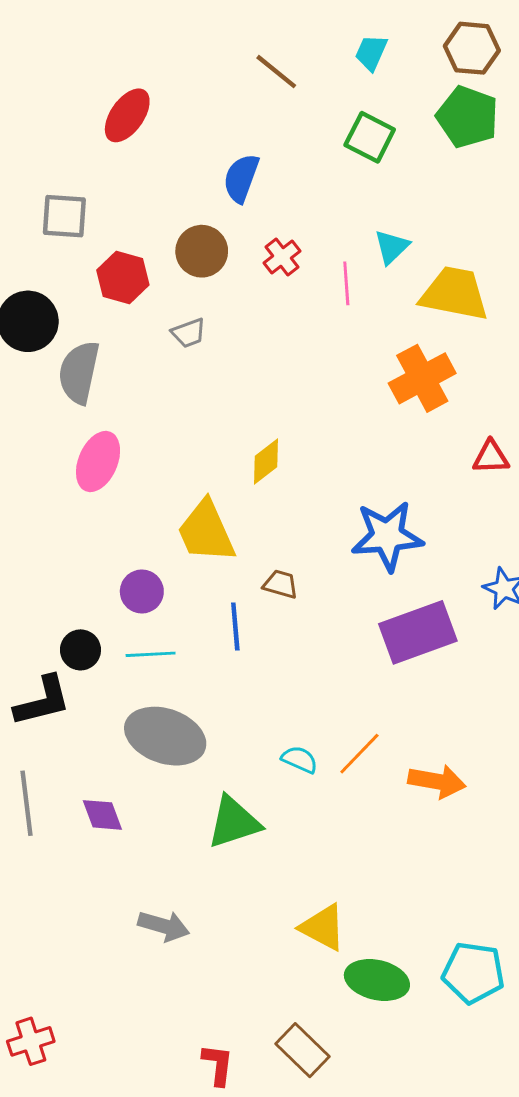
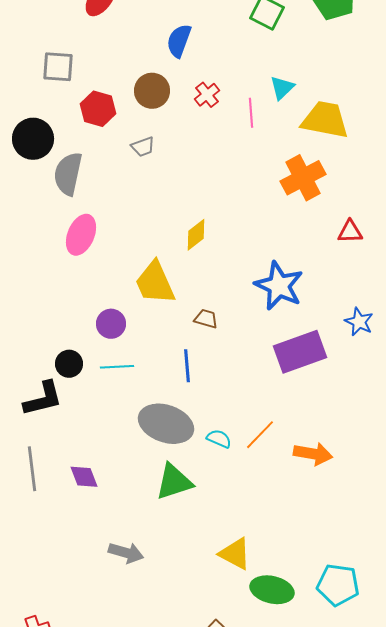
blue star: (387, 536) -> (279, 286), turned 30
blue line: (235, 627) -> (187, 366), moved
gray ellipse: (165, 736) -> (166, 424), moved

